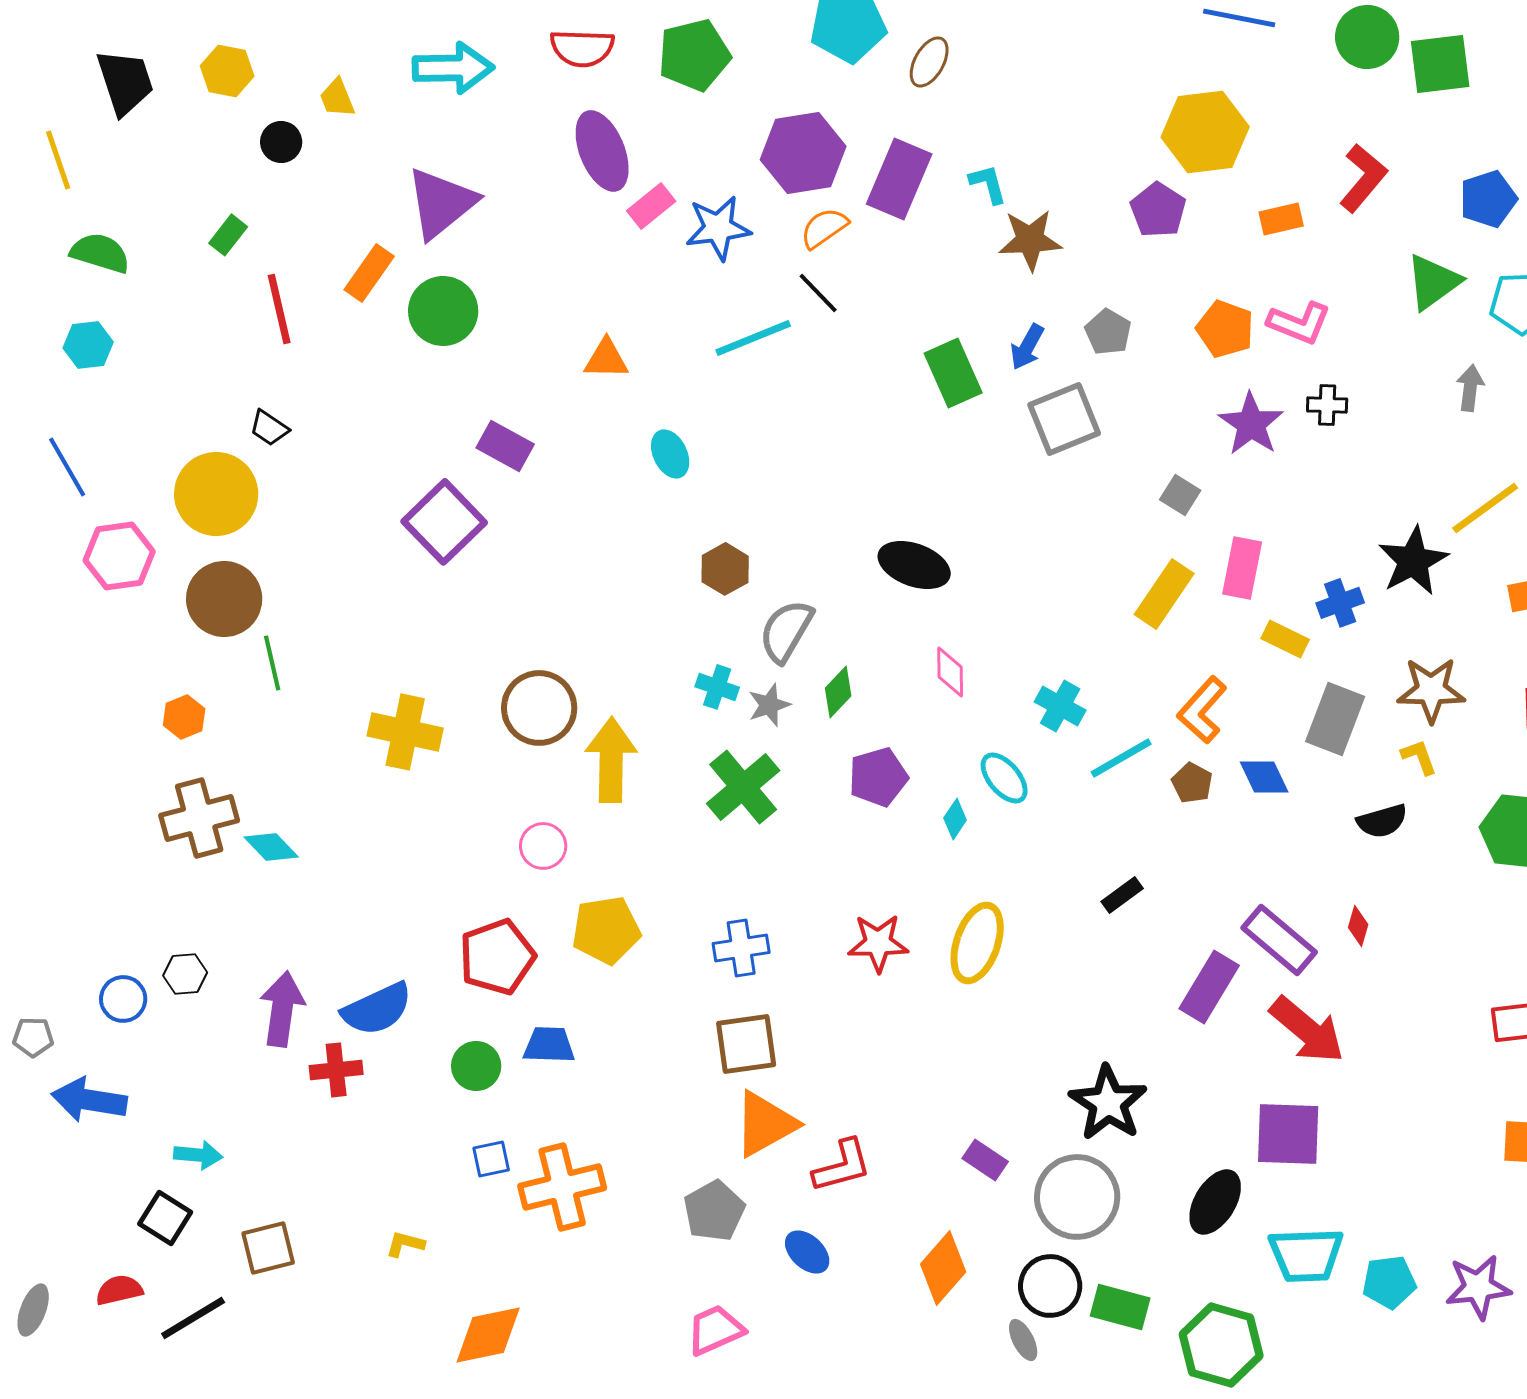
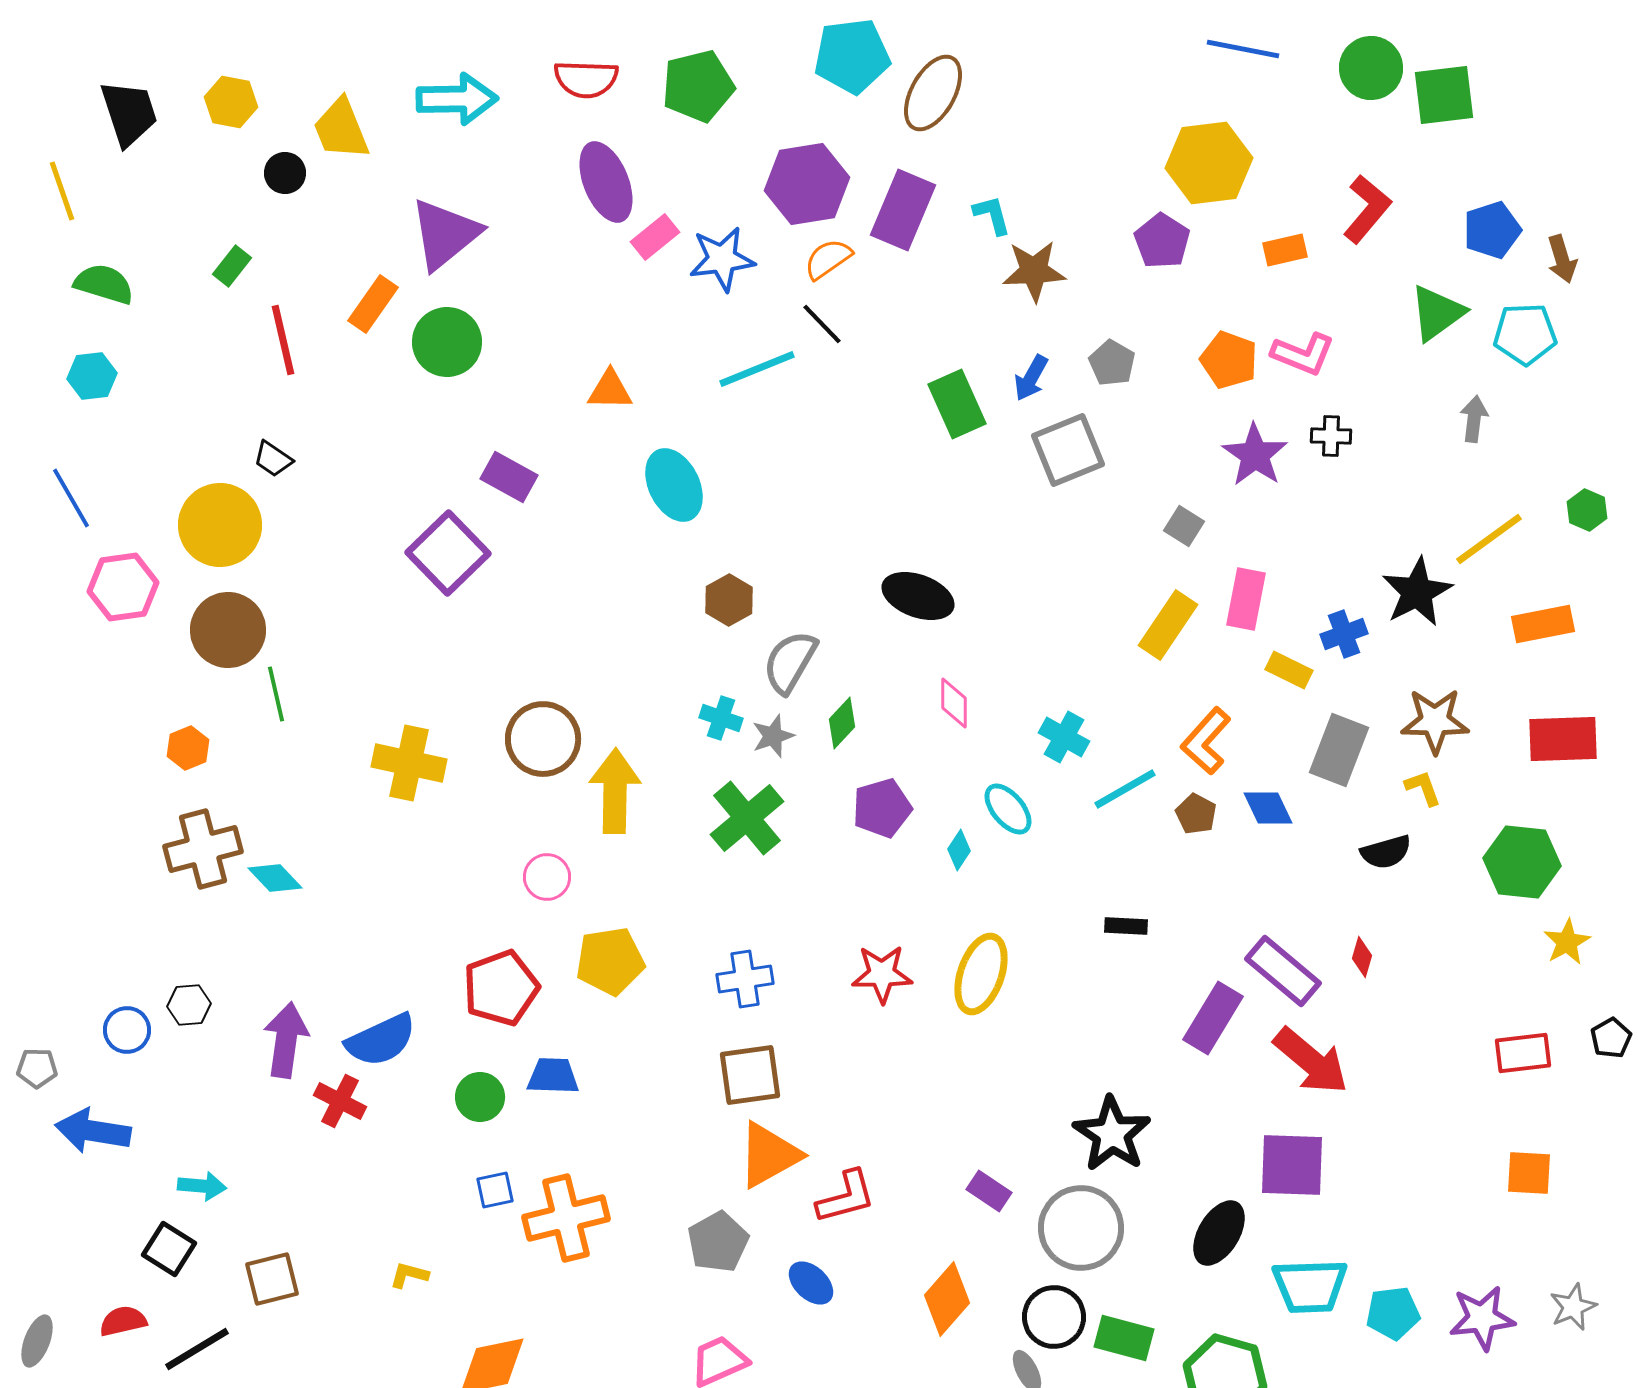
brown ellipse: (929, 62) -> (933, 93), size x1.5
yellow trapezoid: (337, 98) -> (341, 129), size x1.6
cyan ellipse: (670, 454) -> (674, 485), size x1.5
black rectangle: (1122, 895) -> (1126, 926), turned 39
red cross: (336, 1070) -> (340, 1101), turned 33

